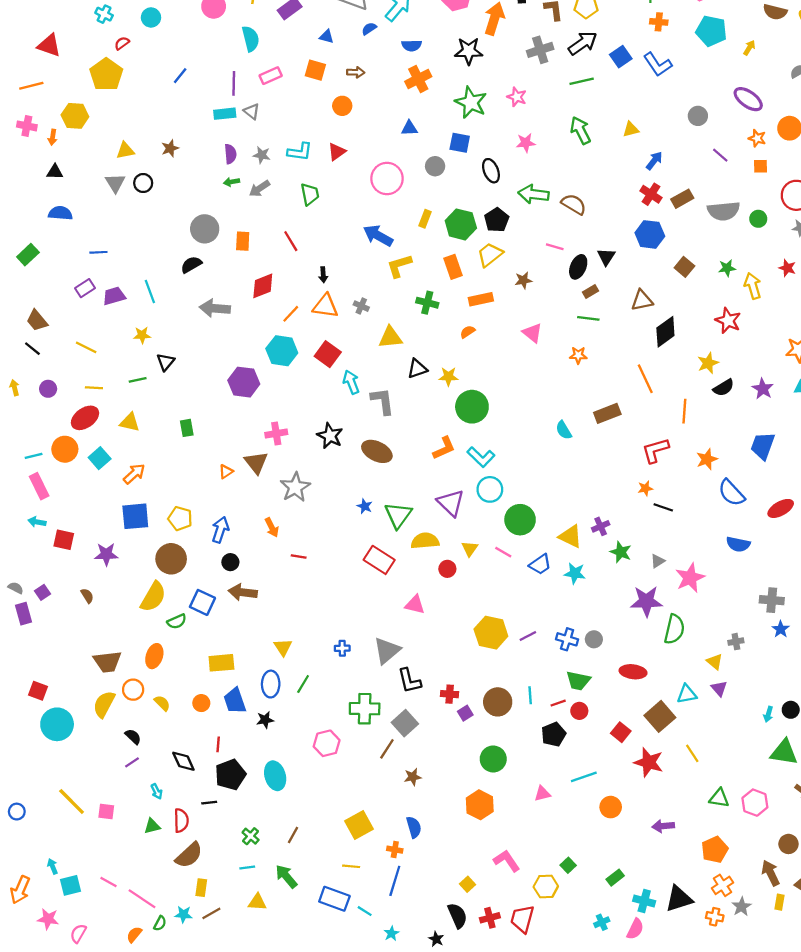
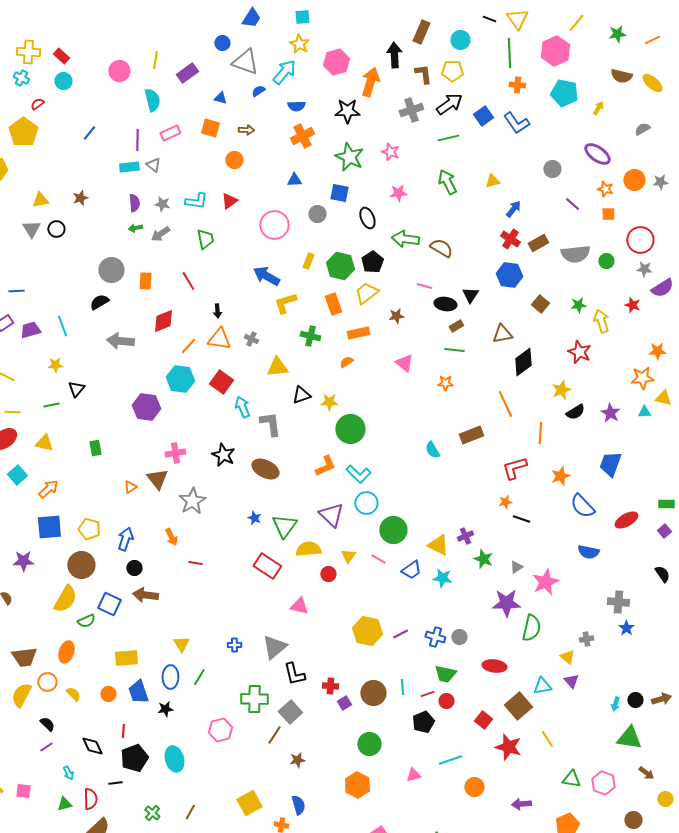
black ellipse: (578, 267) -> (445, 304), turned 75

